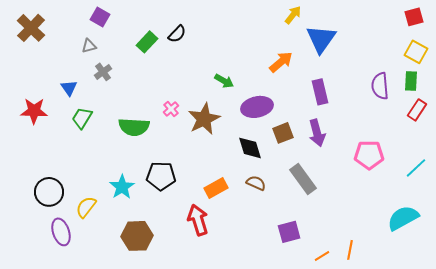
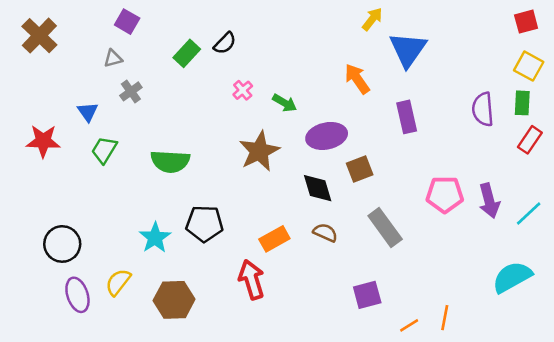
orange arrow: (281, 62) -> (357, 79), turned -85
pink cross: (171, 109) -> (243, 90), moved
purple arrow: (317, 133) -> (489, 201), moved
pink pentagon: (369, 155) -> (445, 194), moved
yellow semicircle: (86, 207) -> (118, 282), moved

